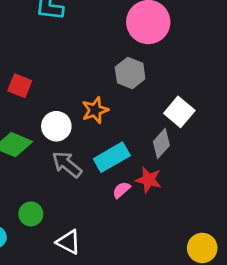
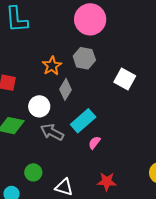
orange star: (95, 110) -> (52, 66), moved
gray diamond: (161, 143) -> (66, 89), moved
red star: (149, 180) -> (107, 182), moved

